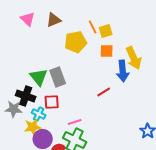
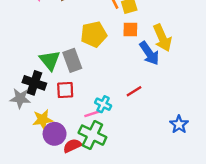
yellow pentagon: (76, 42) -> (94, 34), moved
blue arrow: (123, 71) -> (149, 53), turned -30
red line: (104, 92) -> (134, 91), moved
cyan cross: (39, 114) -> (103, 104), moved

